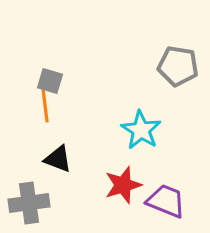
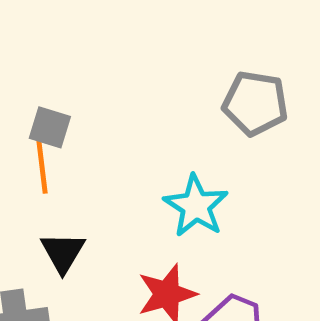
black triangle: (58, 159) -> (63, 252), turned 40

